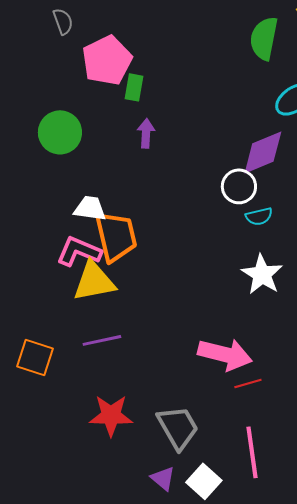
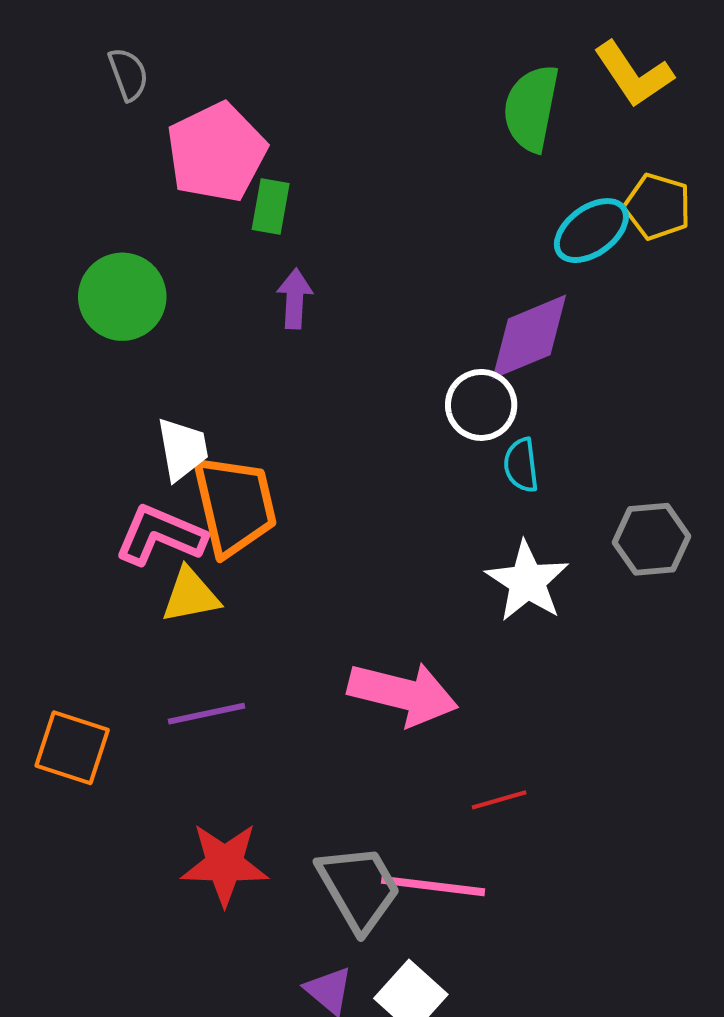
white trapezoid: (90, 208) -> (182, 449), turned 72
cyan semicircle: (259, 216) -> (521, 465), turned 96
yellow triangle: (94, 281) -> (190, 595), size x0.7
pink arrow: (225, 354) -> (403, 694), moved
pink line: (252, 452) -> (433, 886), moved, turned -75

